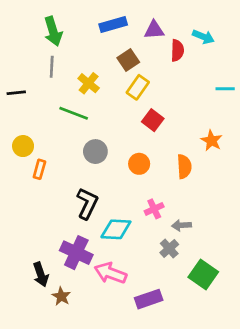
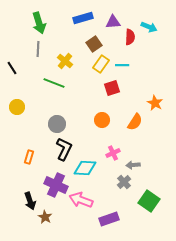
cyan line: (225, 89) -> (122, 65), moved
black line: (16, 93) -> (12, 68), turned 64
red square: (153, 120) -> (112, 88), turned 35
gray circle: (95, 152) -> (57, 124), moved
orange semicircle: (184, 167) -> (135, 122), turned 36
orange rectangle: (39, 169) -> (29, 157), moved

